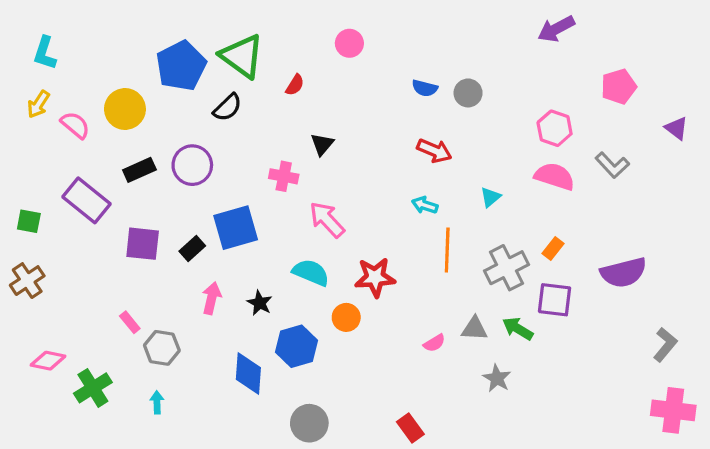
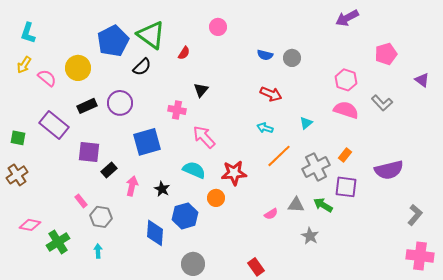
black rectangle: (192, 248) -> (109, 170), moved
orange line: (447, 250) -> (279, 156), turned 44

